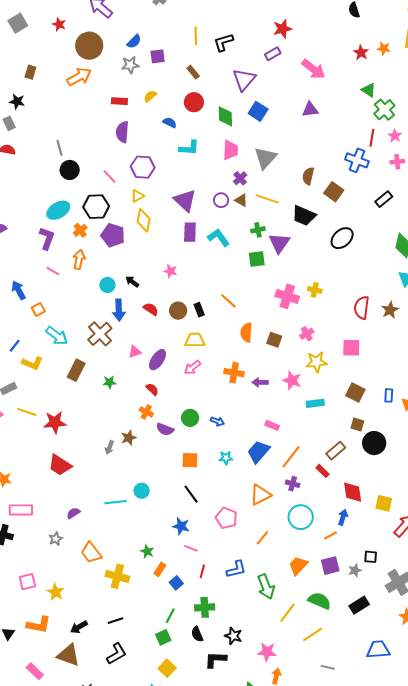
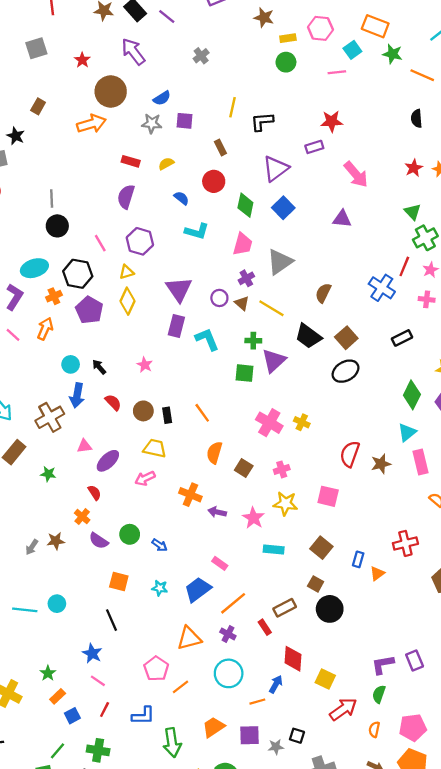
brown square: (334, 192) -> (346, 338), moved
pink pentagon: (226, 518) -> (156, 669), moved

